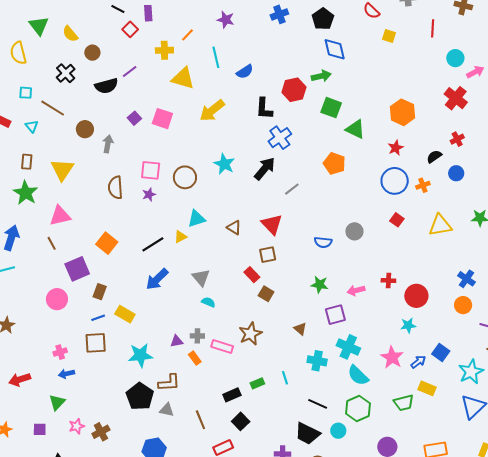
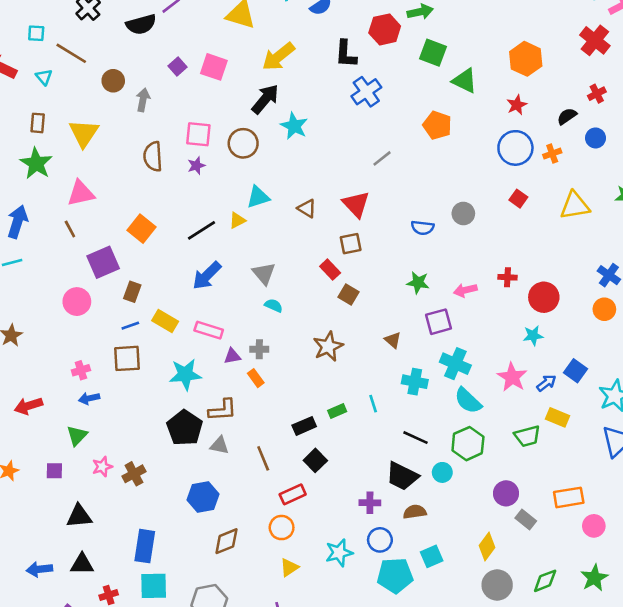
black arrow: (265, 169) -> (265, 99), moved
pink rectangle: (222, 346) -> (209, 330), moved

